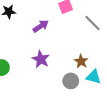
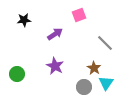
gray line: (92, 23) -> (105, 43), moved
cyan triangle: (93, 77) -> (106, 83), turned 49

